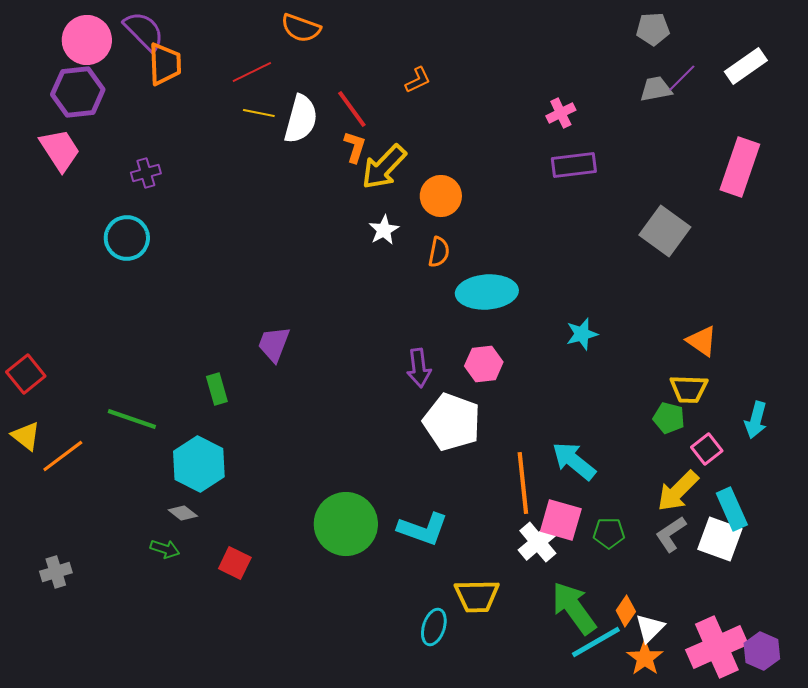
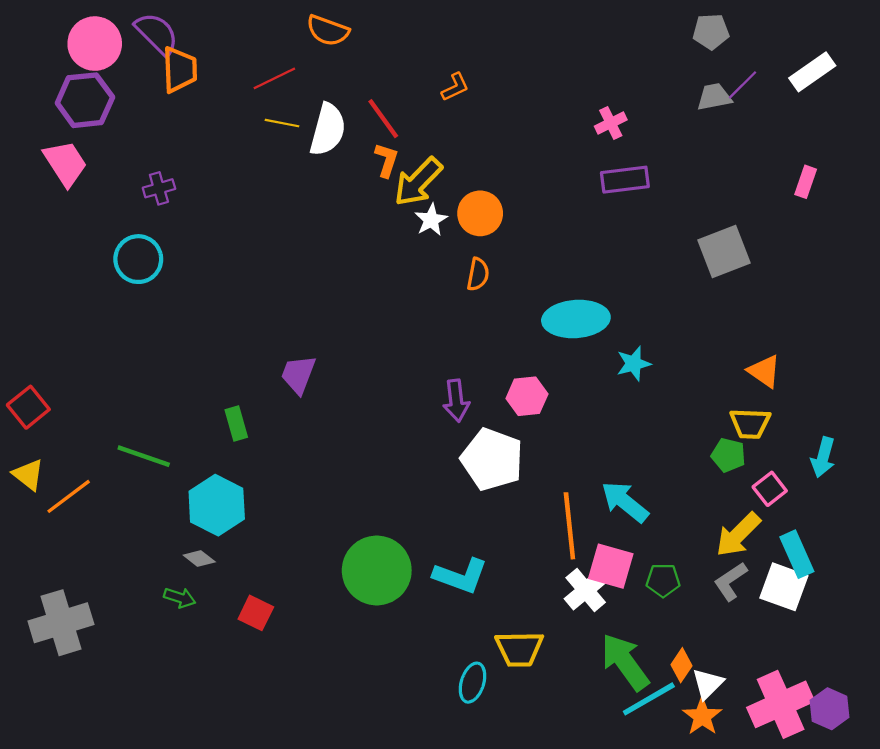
pink rectangle: (740, 167) -> (806, 182), size x0.5
white star: (384, 230) -> (431, 220), moved
gray square: (665, 231) -> (724, 251), turned 33
cyan ellipse: (487, 292) -> (576, 319), moved
gray cross: (56, 572) -> (61, 623), size x1.8

